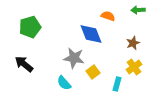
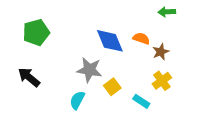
orange semicircle: (108, 16) -> (141, 38), moved
cyan semicircle: (64, 83) -> (77, 100), turned 70
cyan rectangle: (117, 84) -> (141, 101), turned -72

